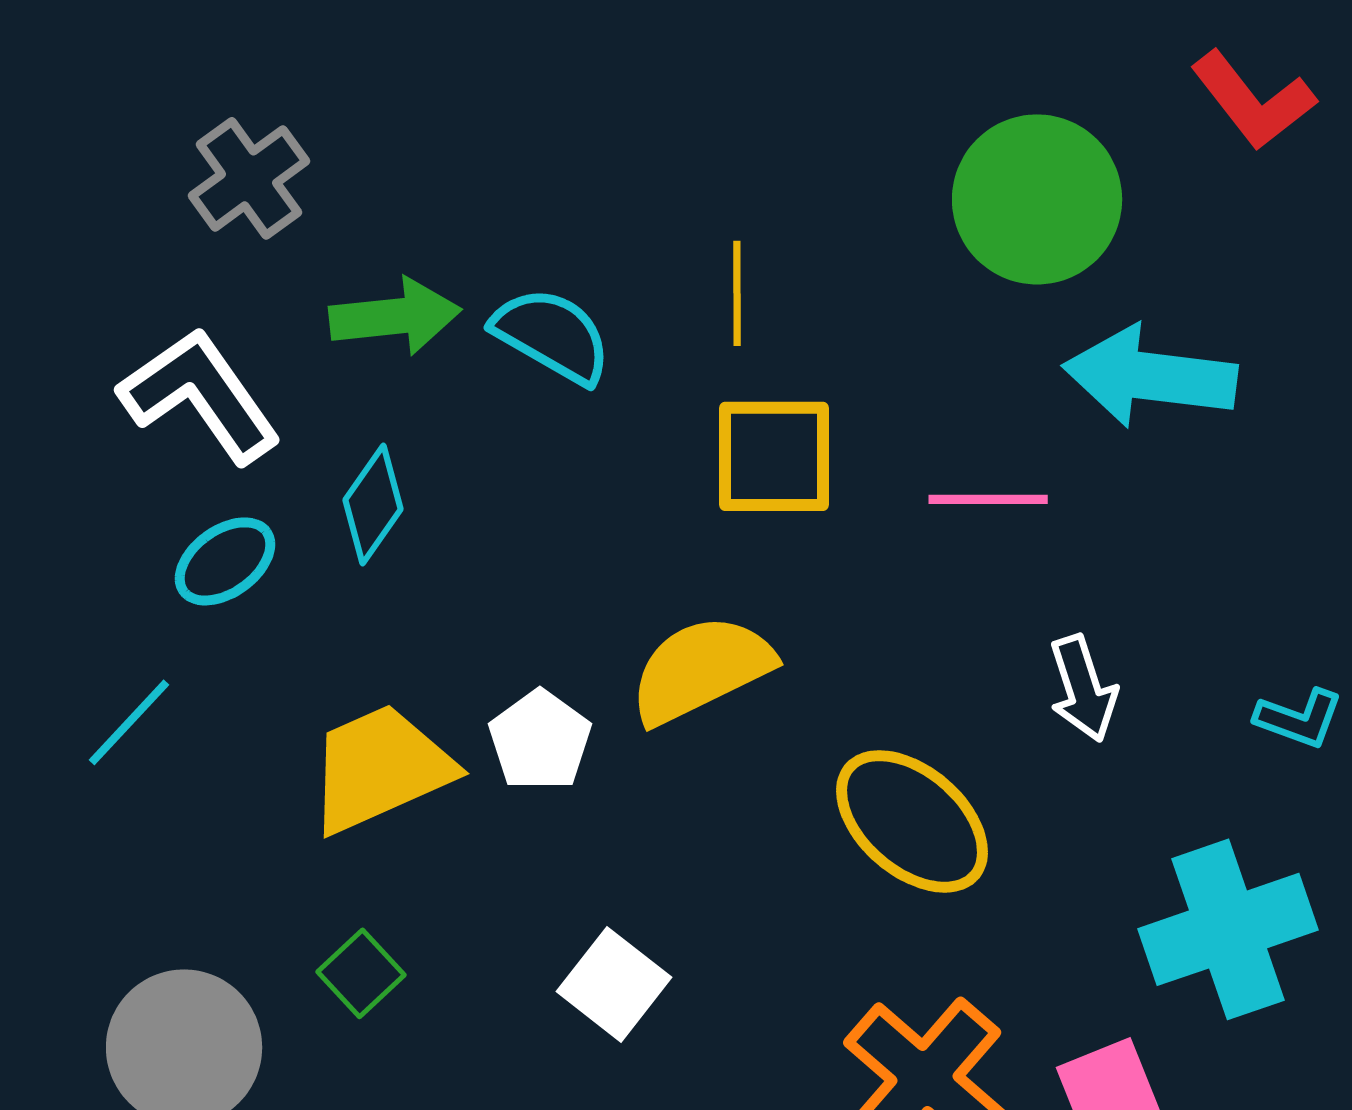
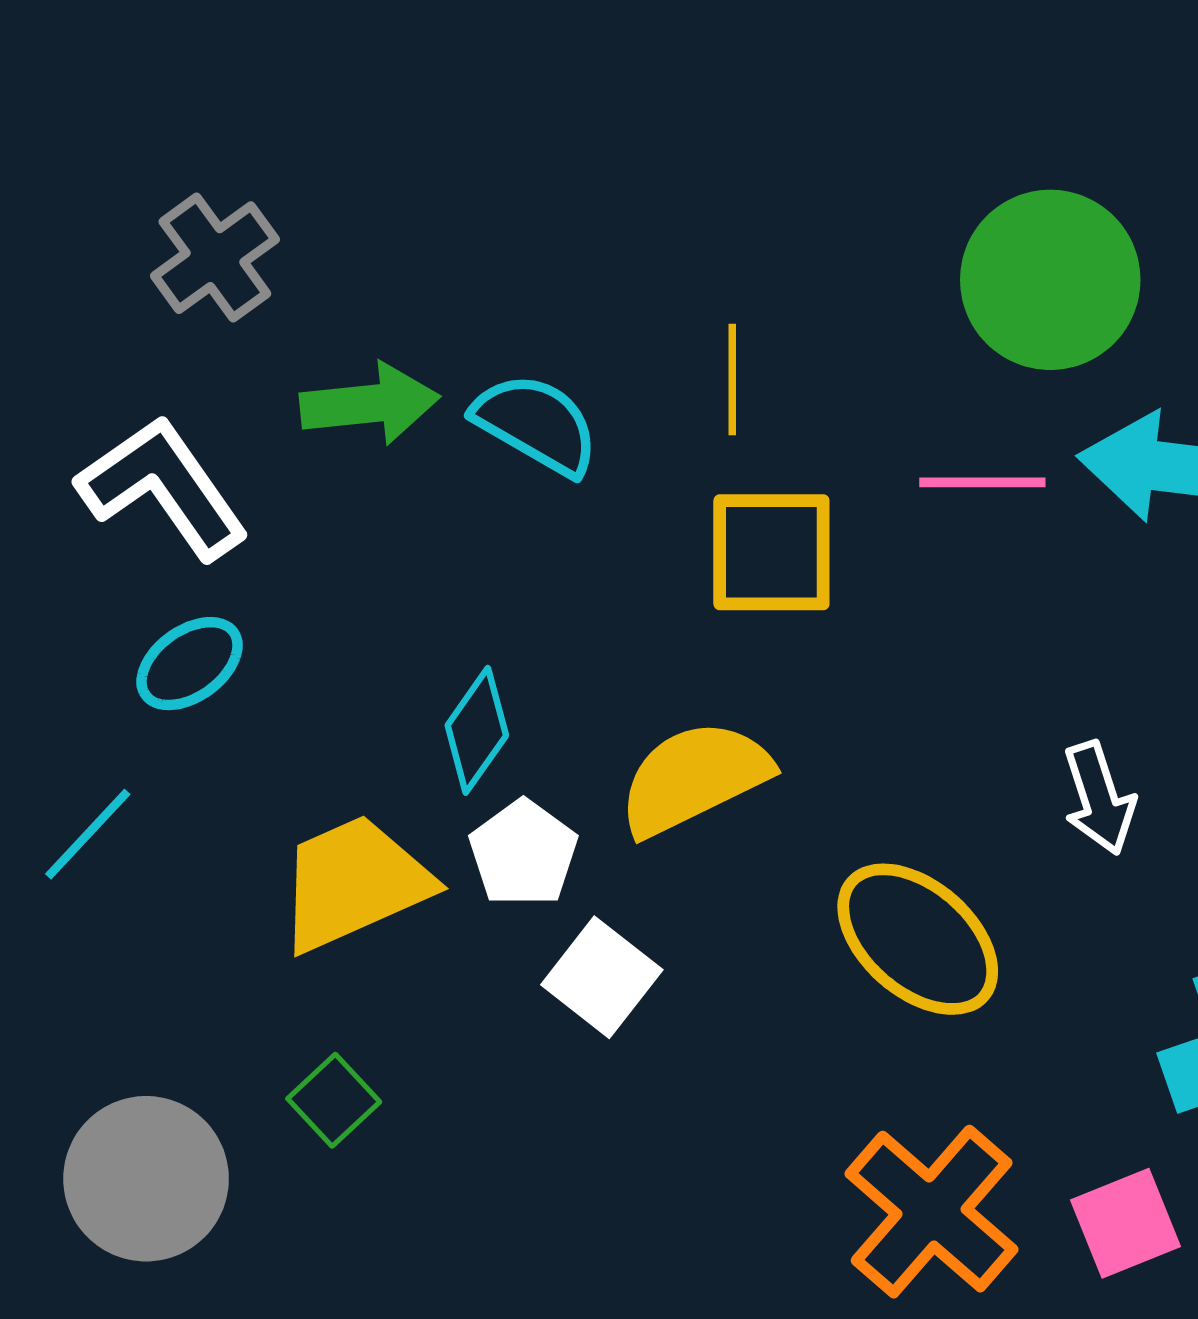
pink line: (988, 499) -> (982, 482), moved
cyan diamond: (373, 504) -> (477, 730), moved
white square: (614, 984) -> (602, 977), moved

